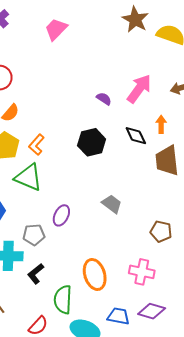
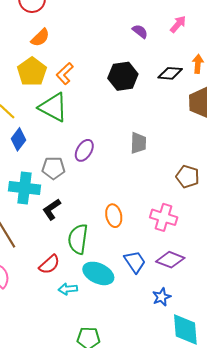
pink arrow: (139, 89) -> (178, 24), size x0.6
black diamond: (136, 136) -> (170, 73), turned -65
gray trapezoid: (112, 204) -> (138, 143), turned 50
orange ellipse: (95, 274) -> (114, 216), size x0.7
blue trapezoid: (118, 316) -> (135, 262), turned 40

